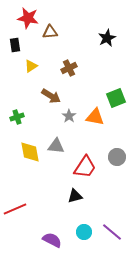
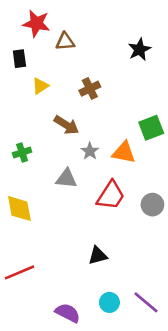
gray triangle: (56, 146) -> (66, 179), moved
yellow diamond: (30, 152) -> (19, 209), moved
red trapezoid: (85, 167) -> (111, 195), moved

